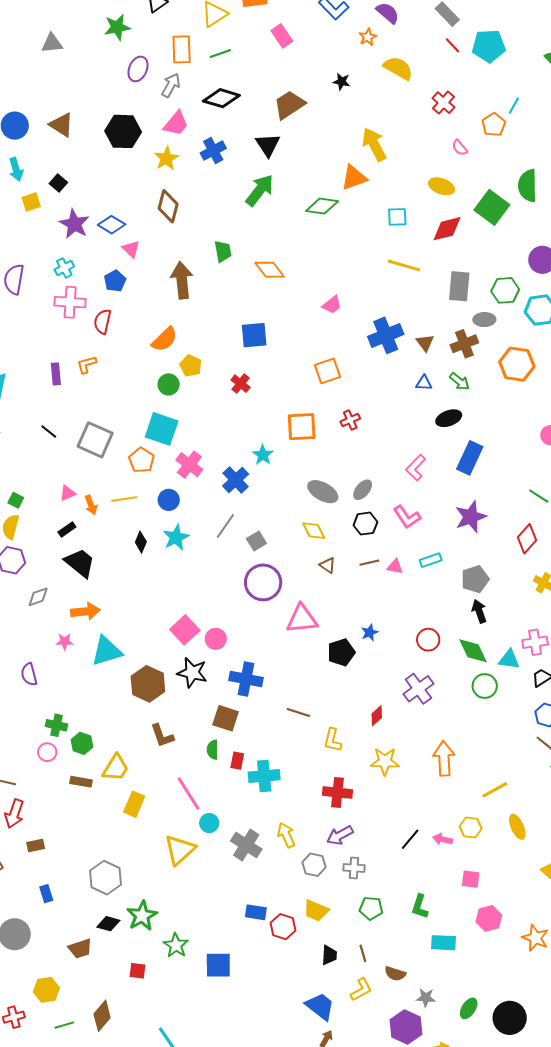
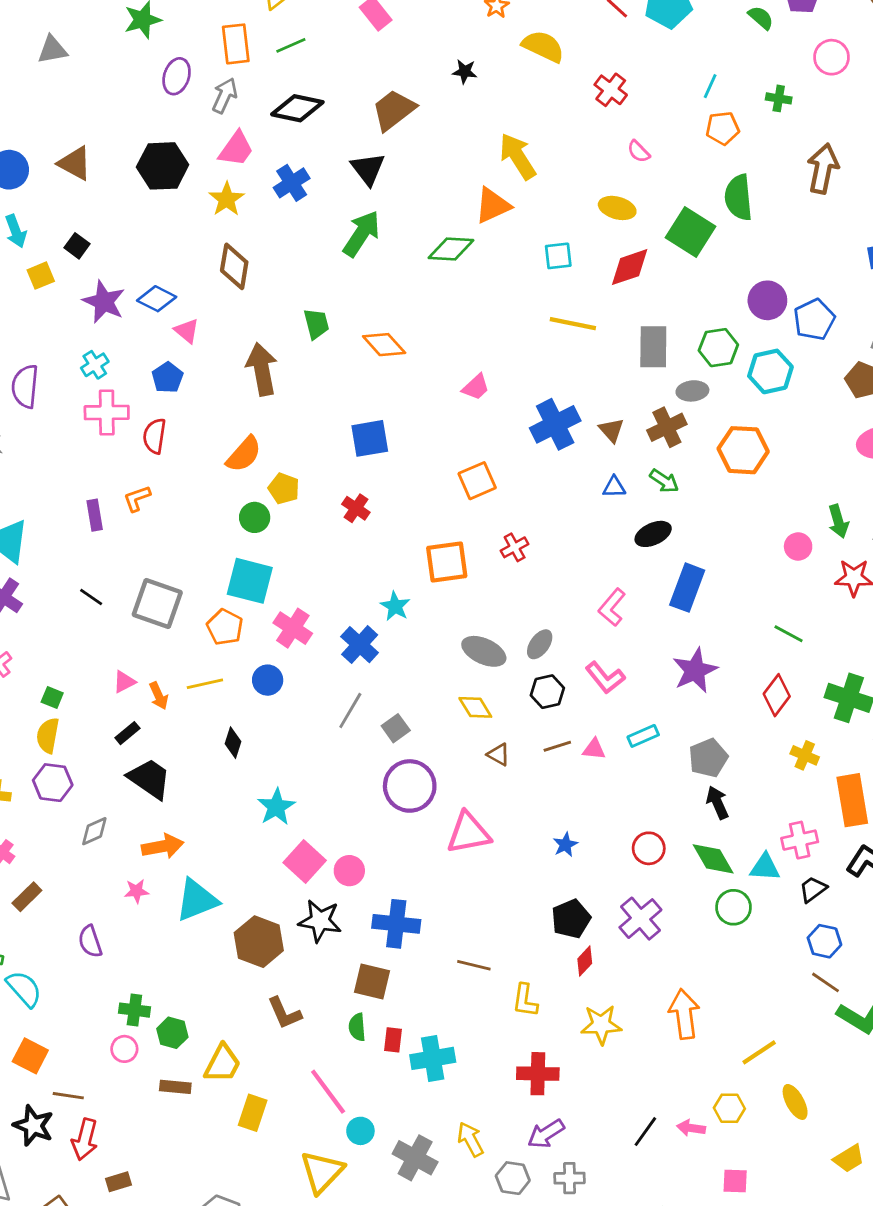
orange pentagon: (494, 125) -> (723, 128), moved, turned 30
cyan star: (176, 537) -> (276, 807), moved
black pentagon: (341, 652) -> (571, 919), moved

